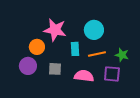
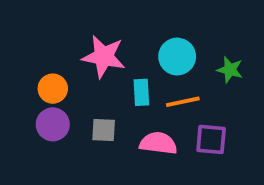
orange circle: (37, 47) -> (53, 89), moved
green star: (122, 55) -> (230, 70), moved

